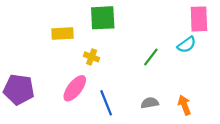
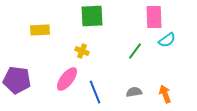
pink rectangle: (199, 19) -> (154, 17), moved
yellow rectangle: (62, 33) -> (40, 30), moved

